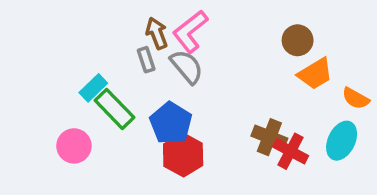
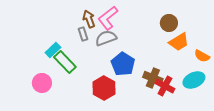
gray semicircle: (187, 67) -> (106, 38), turned -70
blue pentagon: (171, 123) -> (123, 64), moved
cyan ellipse: (342, 141) -> (194, 80), turned 40

